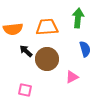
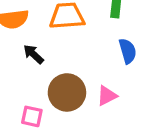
brown circle: (47, 59) -> (67, 92), moved

